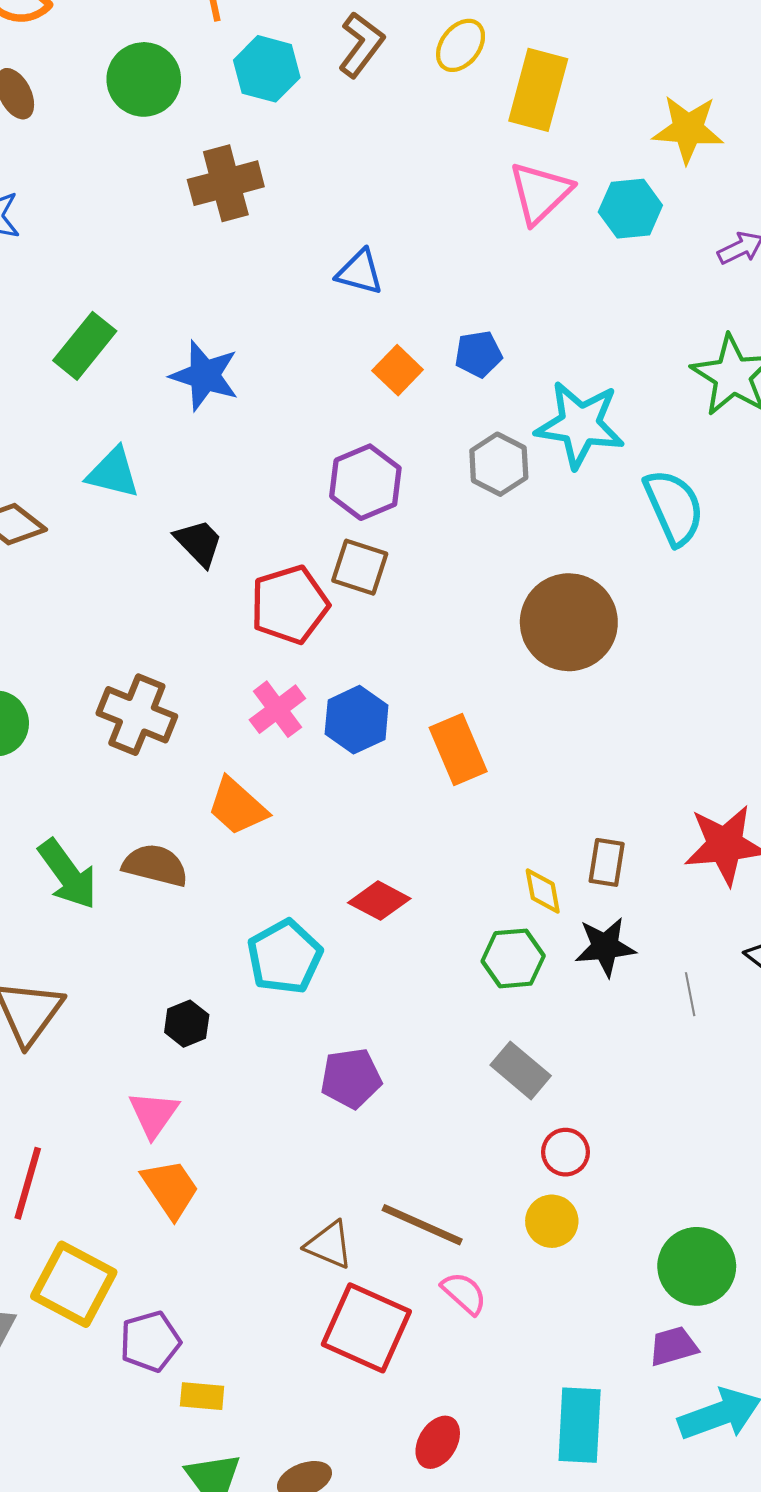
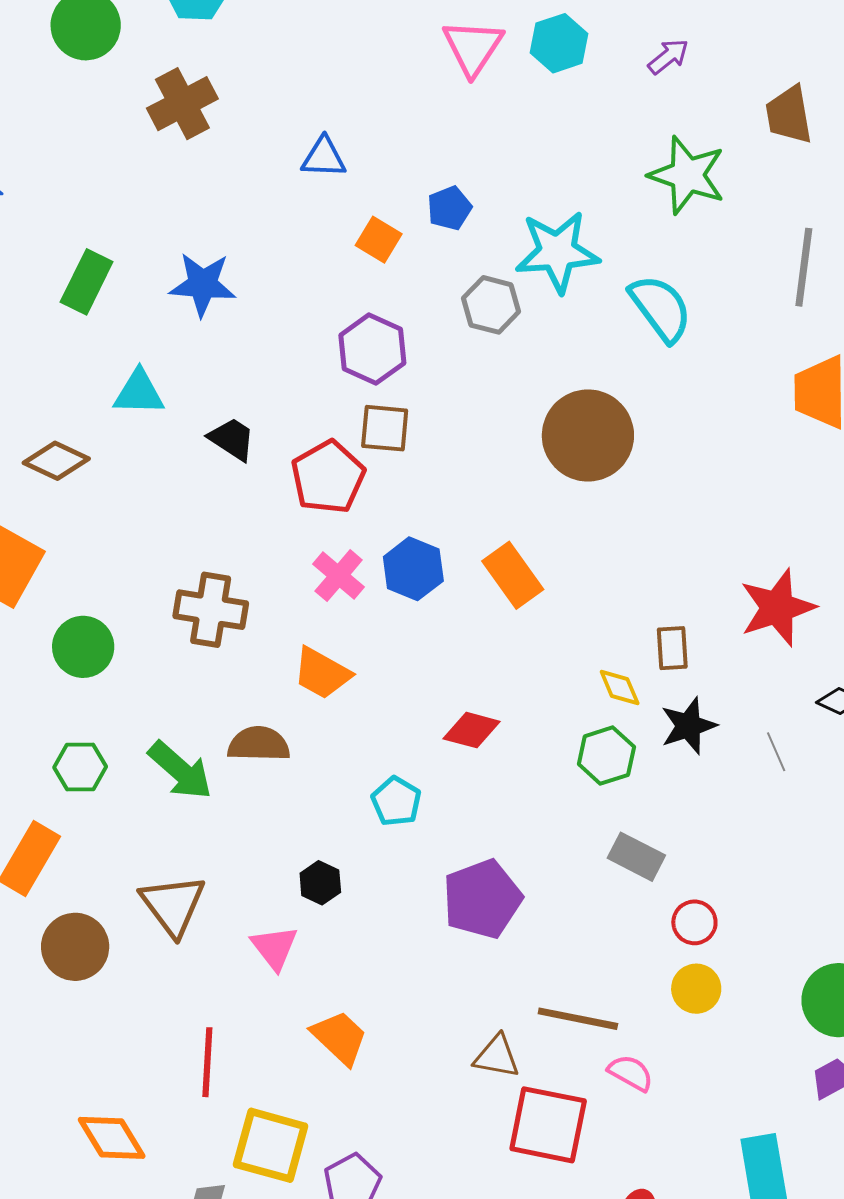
cyan pentagon: (285, 957) -> (396, 801), size x0.7
purple pentagon: (351, 1078) -> (482, 899), size x1.4
pink triangle: (154, 1114) -> (275, 948), moved

